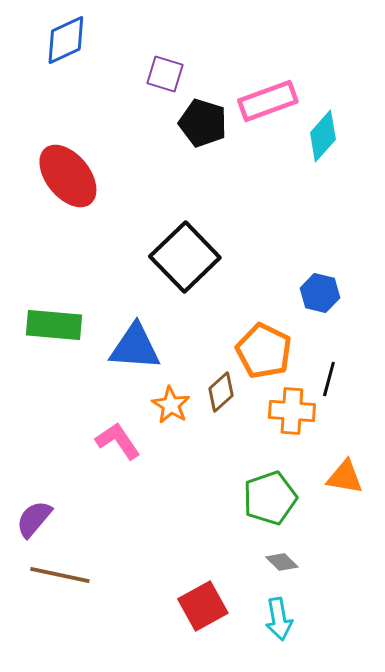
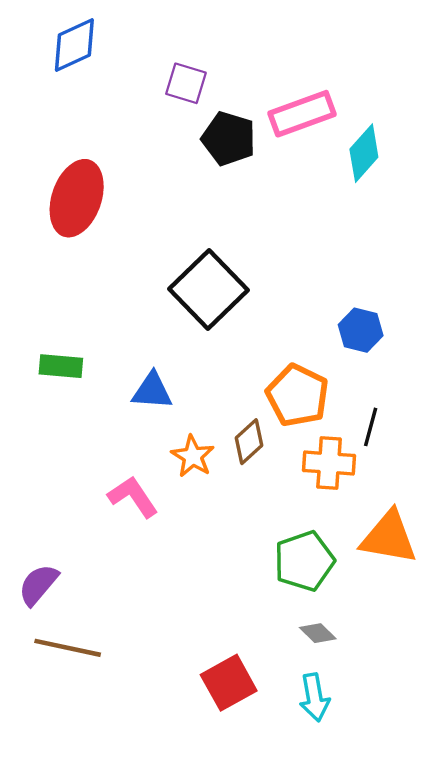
red ellipse: (68, 176) -> (77, 198), turned 58
green rectangle: (54, 325) -> (61, 366), size x0.7
blue triangle: (135, 347) -> (152, 391), size x0.7
orange triangle: (345, 477) -> (389, 537), size x1.4

